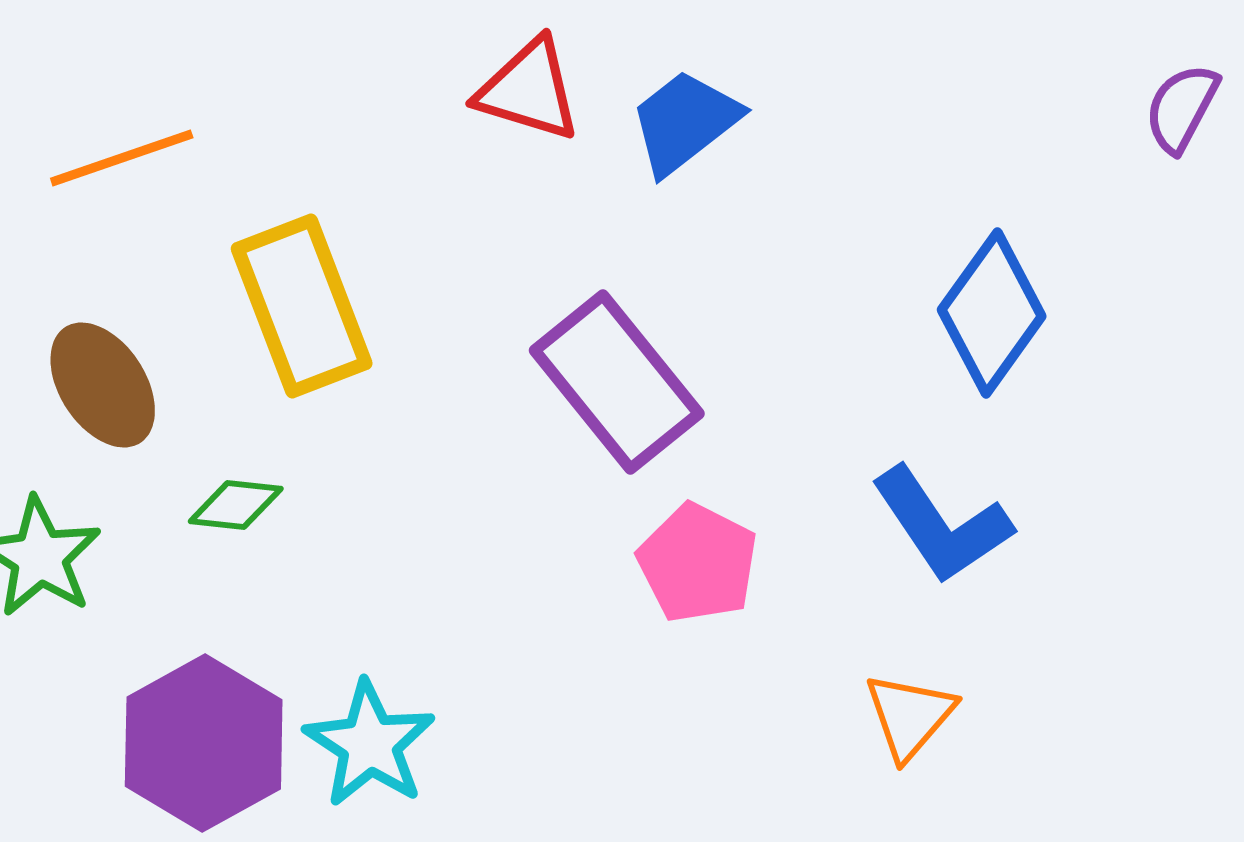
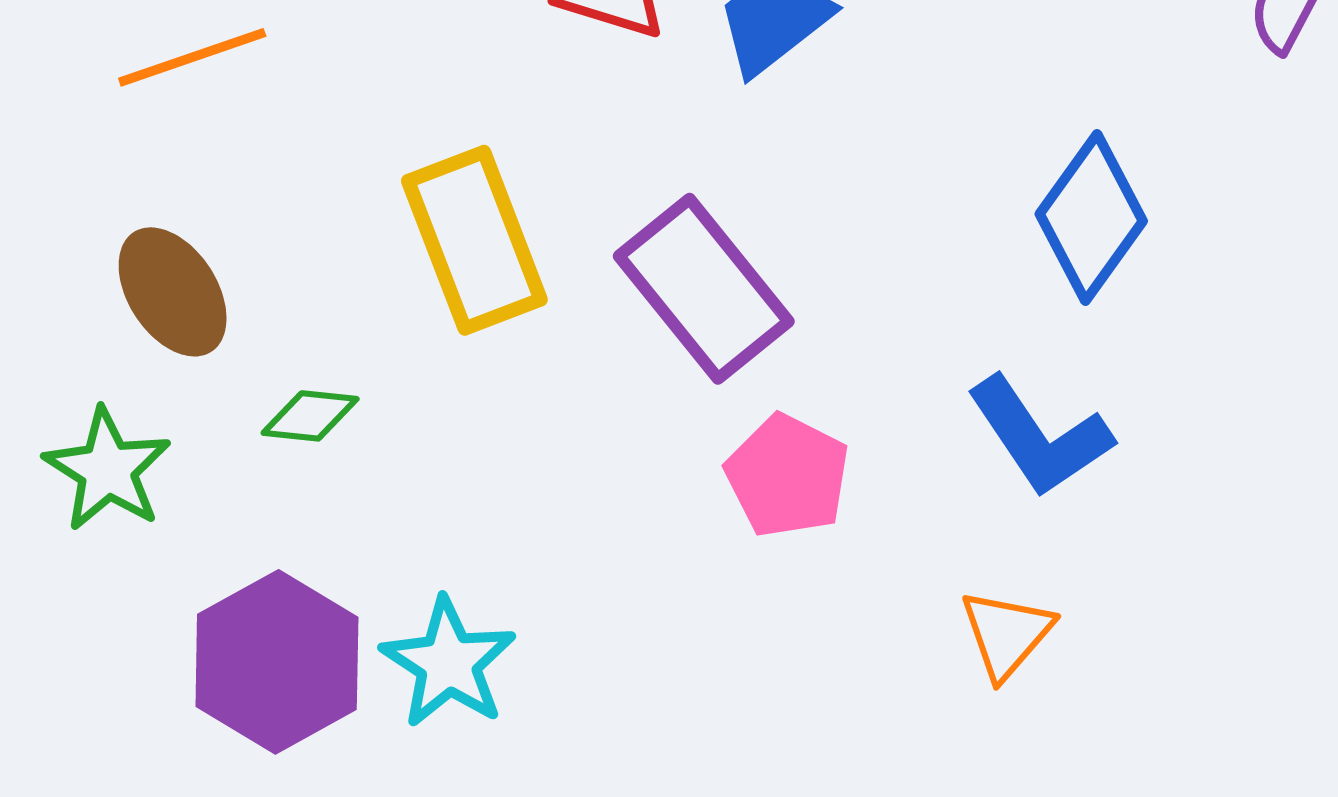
yellow rectangle: (302, 306) -> (474, 240), moved

